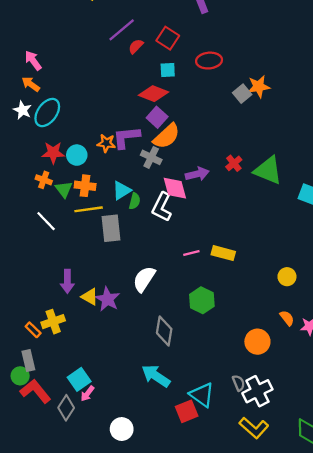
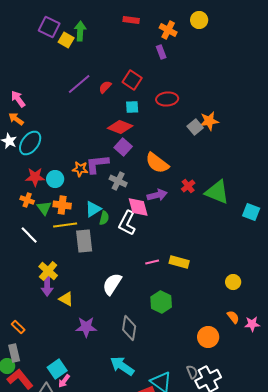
purple line: (122, 30) -> (79, 84), moved
orange semicircle: (167, 136) -> (157, 163), moved, turned 80
purple star: (107, 299) -> (86, 327), moved, turned -30
yellow cross: (53, 322) -> (48, 271), moved, turned -30

